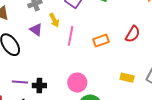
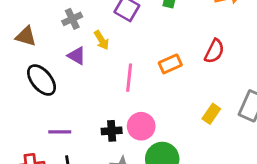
pink line: (71, 36) -> (129, 78), moved
yellow rectangle: (127, 78) -> (211, 114), turned -64
black cross: (39, 86) -> (112, 131), moved

